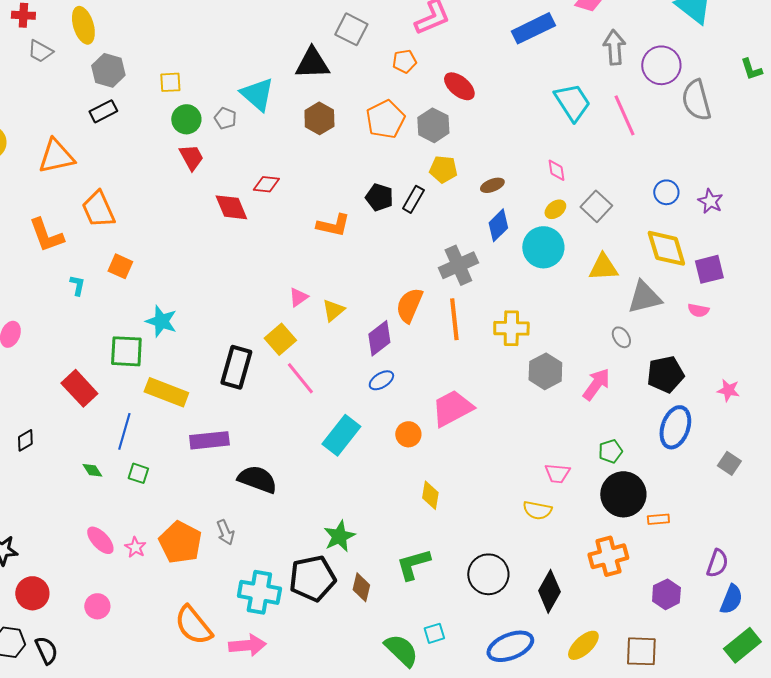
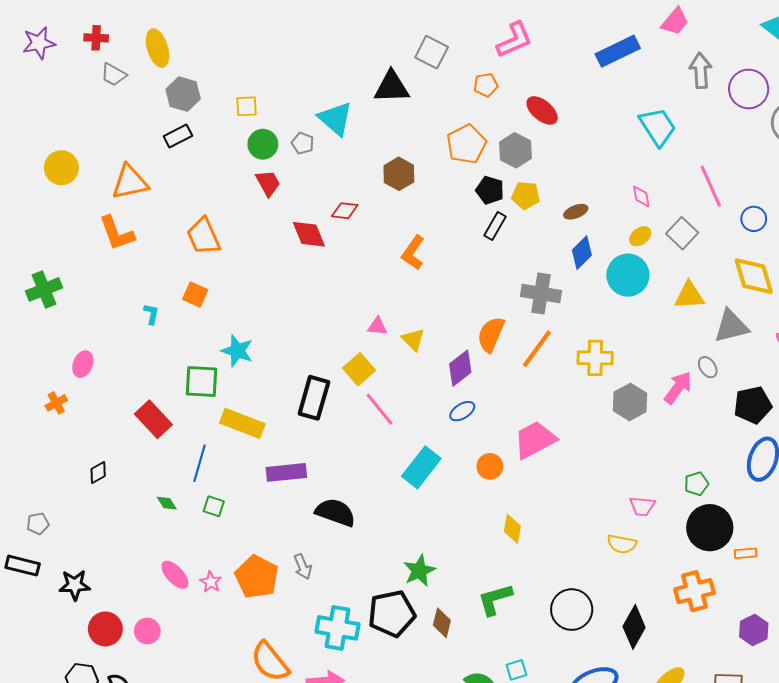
pink line: (624, 115) -> (711, 186), moved
brown hexagon: (319, 118) -> (399, 174), moved
black pentagon: (379, 197) -> (490, 190), moved
orange trapezoid: (98, 209) -> (204, 236), moved
orange L-shape: (333, 225) -> (413, 253), turned 112
orange L-shape: (46, 235) -> (117, 233), moved
gray cross: (458, 265) -> (541, 294), turned 33
pink triangle: (298, 297) -> (377, 326), turned 40
yellow triangle: (333, 310) -> (413, 340), turned -35
orange line: (454, 319) -> (537, 349), turned 42
pink arrow: (596, 384) -> (678, 388), moved
pink circle: (97, 606) -> (147, 631), moved

